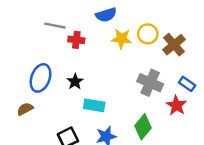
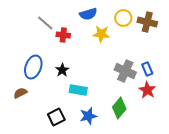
gray line: (55, 26) -> (45, 23), turned 30
yellow circle: (148, 34) -> (123, 18), moved
brown cross: (174, 45) -> (147, 22), moved, turned -36
blue rectangle: (187, 84) -> (147, 69), moved, turned 32

